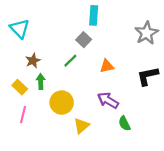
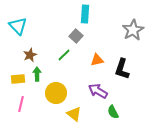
black L-shape: (148, 76) -> (122, 69), moved, turned -60
yellow rectangle: (20, 87) -> (18, 79), turned -48
yellow triangle: (81, 126) -> (74, 114), turned -42

